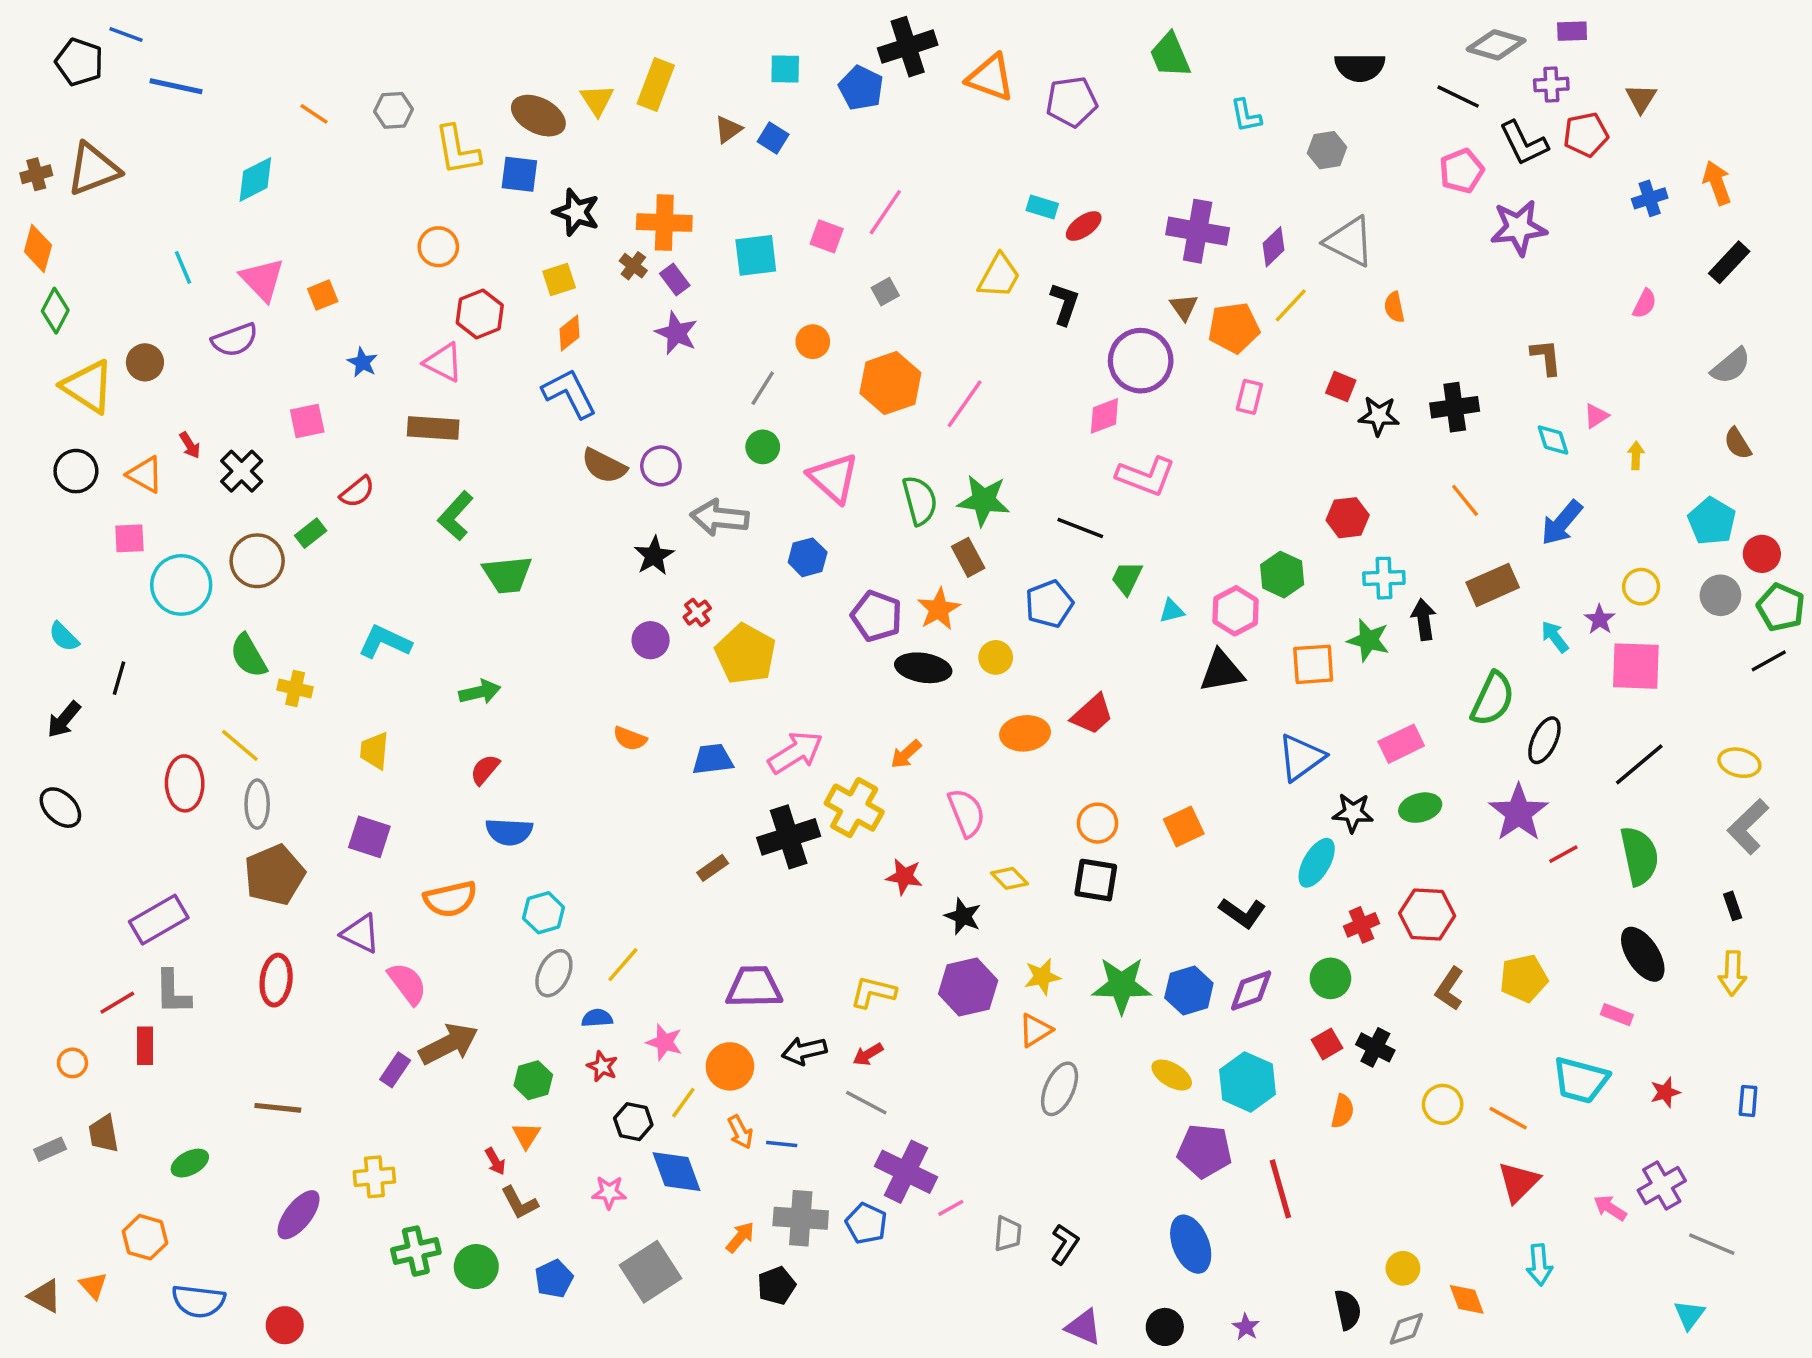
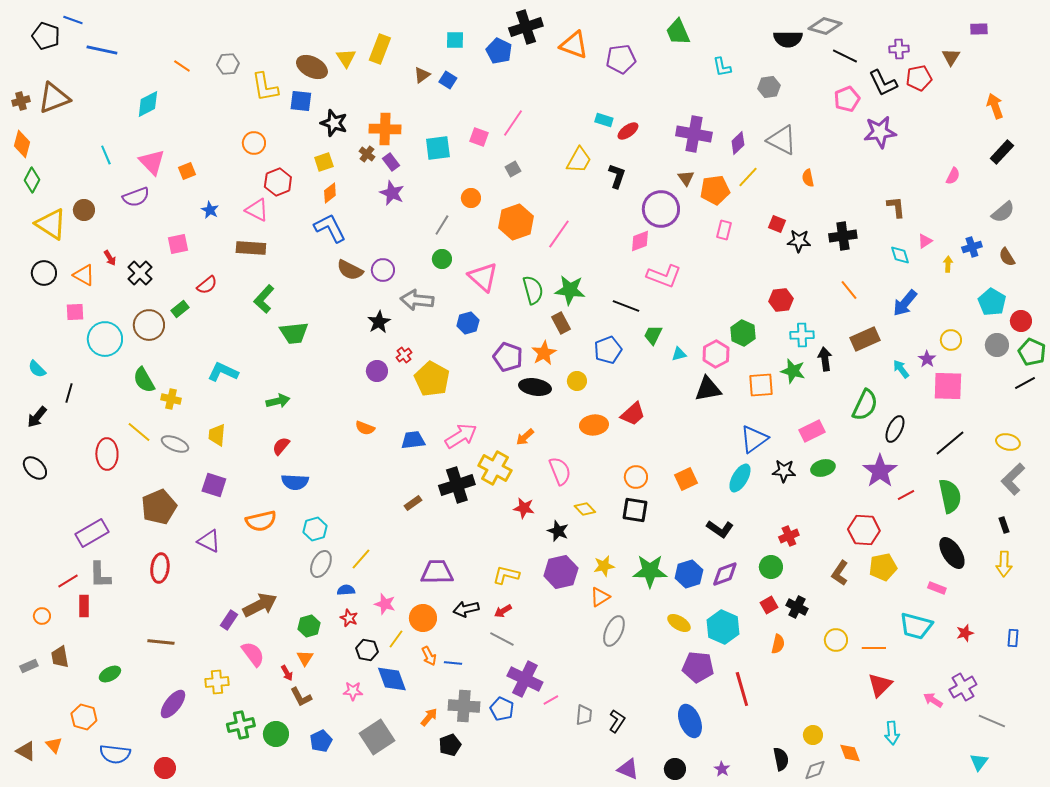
purple rectangle: (1572, 31) -> (979, 29), moved
gray diamond: (1496, 45) -> (825, 26), moved
blue cross: (1650, 198) -> (972, 247), moved
gray ellipse: (257, 804) -> (175, 444), moved, turned -68
cyan ellipse: (1317, 863) -> (740, 478), moved
red hexagon: (1427, 915) -> (864, 530), moved
pink semicircle: (407, 984) -> (253, 654), moved
orange line: (1508, 1118) -> (874, 648), turned -30

